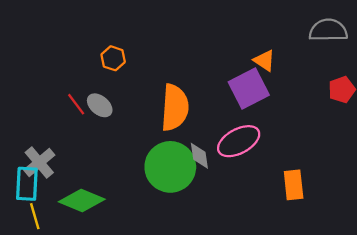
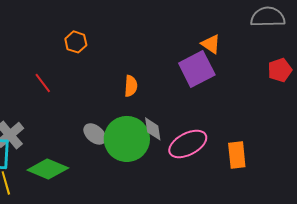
gray ellipse: (100, 105) -> (95, 134), moved
orange semicircle: (175, 108) -> (131, 86), size x0.5
pink ellipse: (239, 141) -> (188, 144), moved

